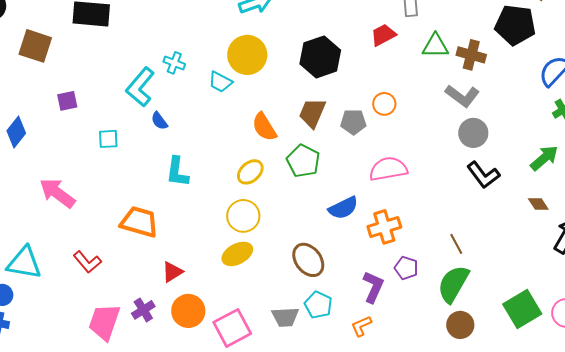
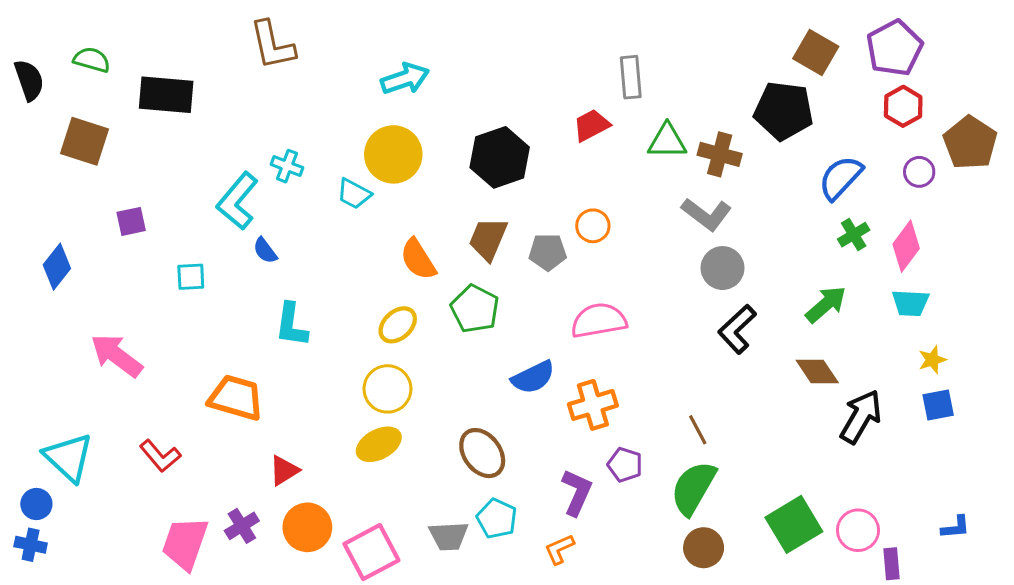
black L-shape: (483, 175) -> (737, 329), turned 84
brown diamond: (538, 204) -> (817, 371), size x1.4
cyan triangle: (24, 263) -> (68, 457), turned 33

